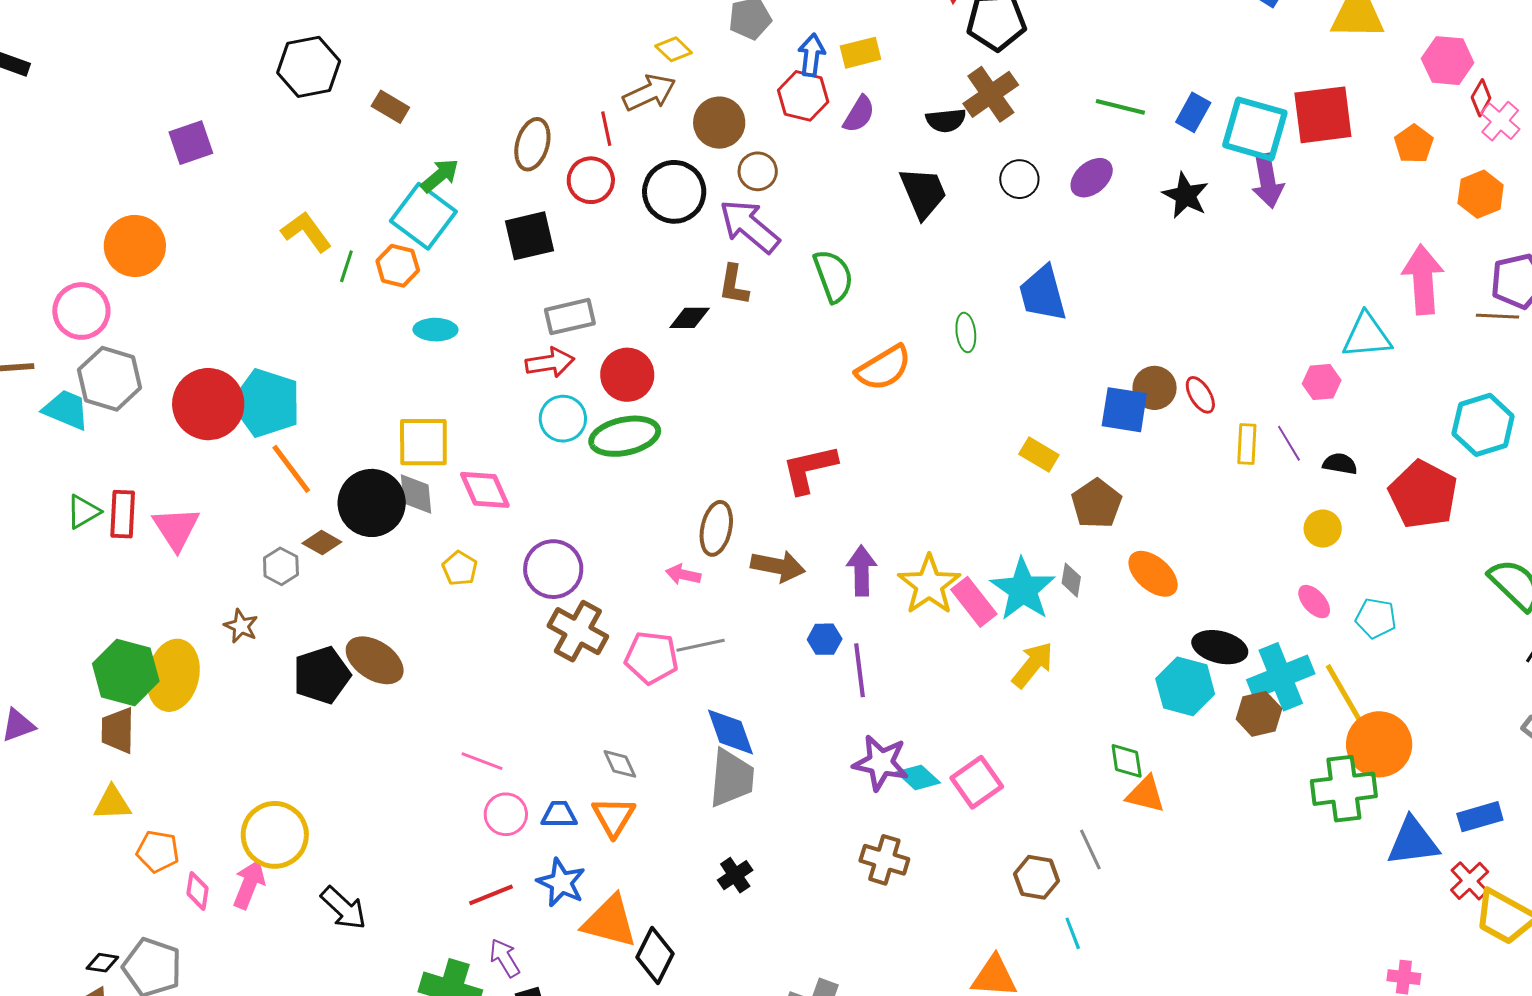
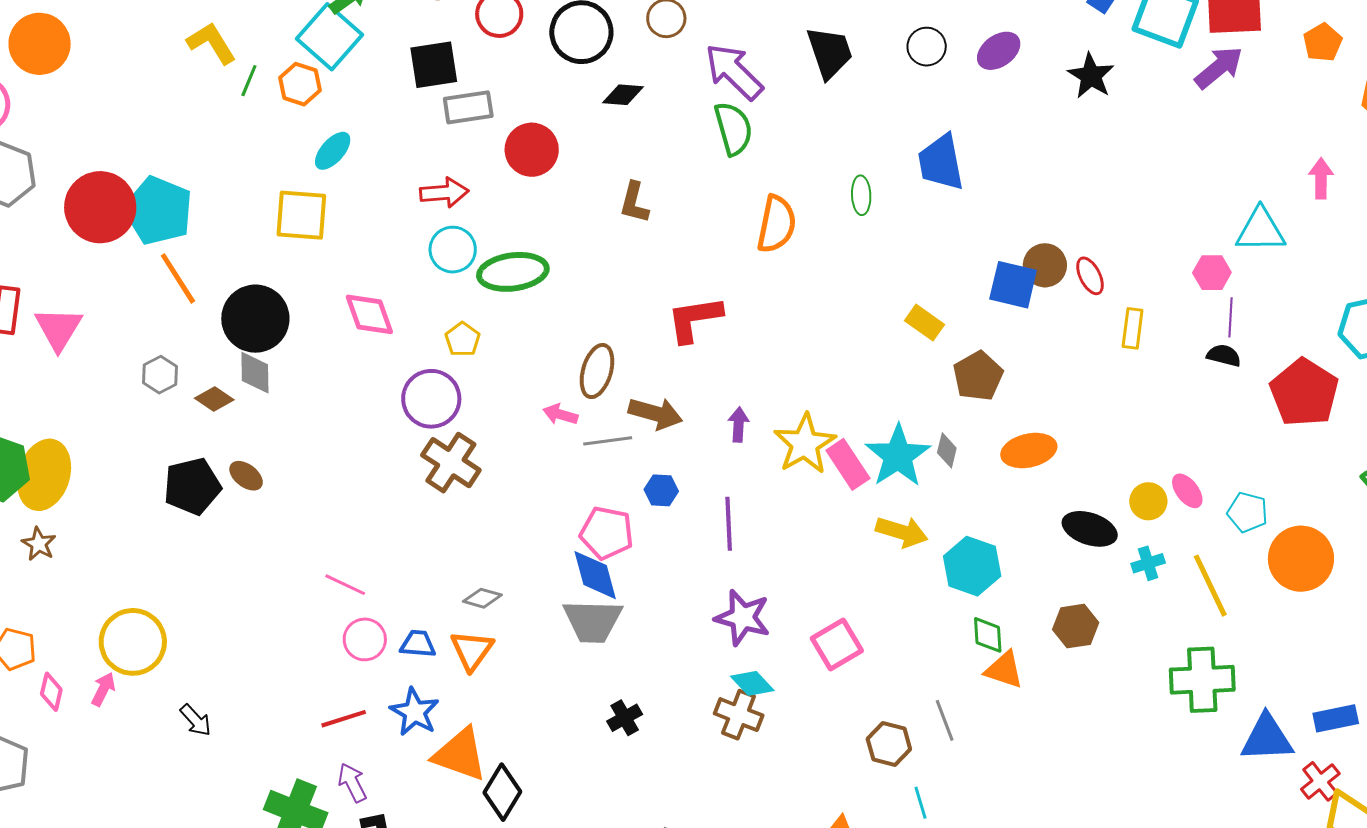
purple arrow: (1268, 181) -> (1219, 67), moved, turned -124
purple arrow: (750, 226) -> (734, 72), moved
pink arrow: (1423, 280) -> (1321, 178), size x0.6
brown L-shape: (734, 285) -> (634, 203), moved
gray rectangle: (570, 317) -> (468, 107), moved
black diamond: (689, 318) -> (623, 95), moved
cyan ellipse: (435, 330) -> (333, 151), turned -54
orange semicircle: (884, 368) -> (776, 224), turned -52
red circle: (627, 375) -> (532, 150), moved
yellow square: (423, 442) -> (301, 215), moved
purple line: (1289, 443) -> (1230, 317), moved, turned 30
gray diamond: (416, 494) -> (255, 373), moved
yellow circle: (1323, 529) -> (1148, 501), moved
brown diamond: (322, 543) -> (214, 399), moved
yellow pentagon: (460, 568) -> (463, 339), moved
purple arrow: (862, 571) -> (739, 425), size x0.7
orange ellipse: (1153, 574) -> (1029, 451), turned -58
brown star: (241, 626) -> (39, 544), moved
blue hexagon: (825, 639) -> (661, 490), moved
gray line: (701, 645) -> (608, 441), moved
pink pentagon: (652, 658) -> (607, 533), moved
brown ellipse: (375, 660) -> (246, 476), size x0.6
yellow arrow: (1033, 665) -> (902, 532), turned 63
cyan cross: (1281, 677) -> (1148, 563), size x0.5
cyan hexagon: (1185, 686) -> (972, 566), moved
brown hexagon: (1259, 714) -> (1076, 626), moved
orange circle: (1379, 744) -> (1301, 559), moved
gray diamond: (620, 764) -> (482, 598), turned -54
cyan diamond: (918, 777) -> (752, 683), moved
gray trapezoid: (732, 778) -> (593, 621), turned 82
black cross: (735, 875) -> (625, 718), moved
pink arrow: (249, 884) -> (103, 689), size x0.7
black arrow: (344, 908) -> (196, 720), size x0.7

